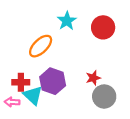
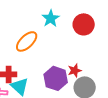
purple hexagon: (53, 81) -> (56, 78), moved

